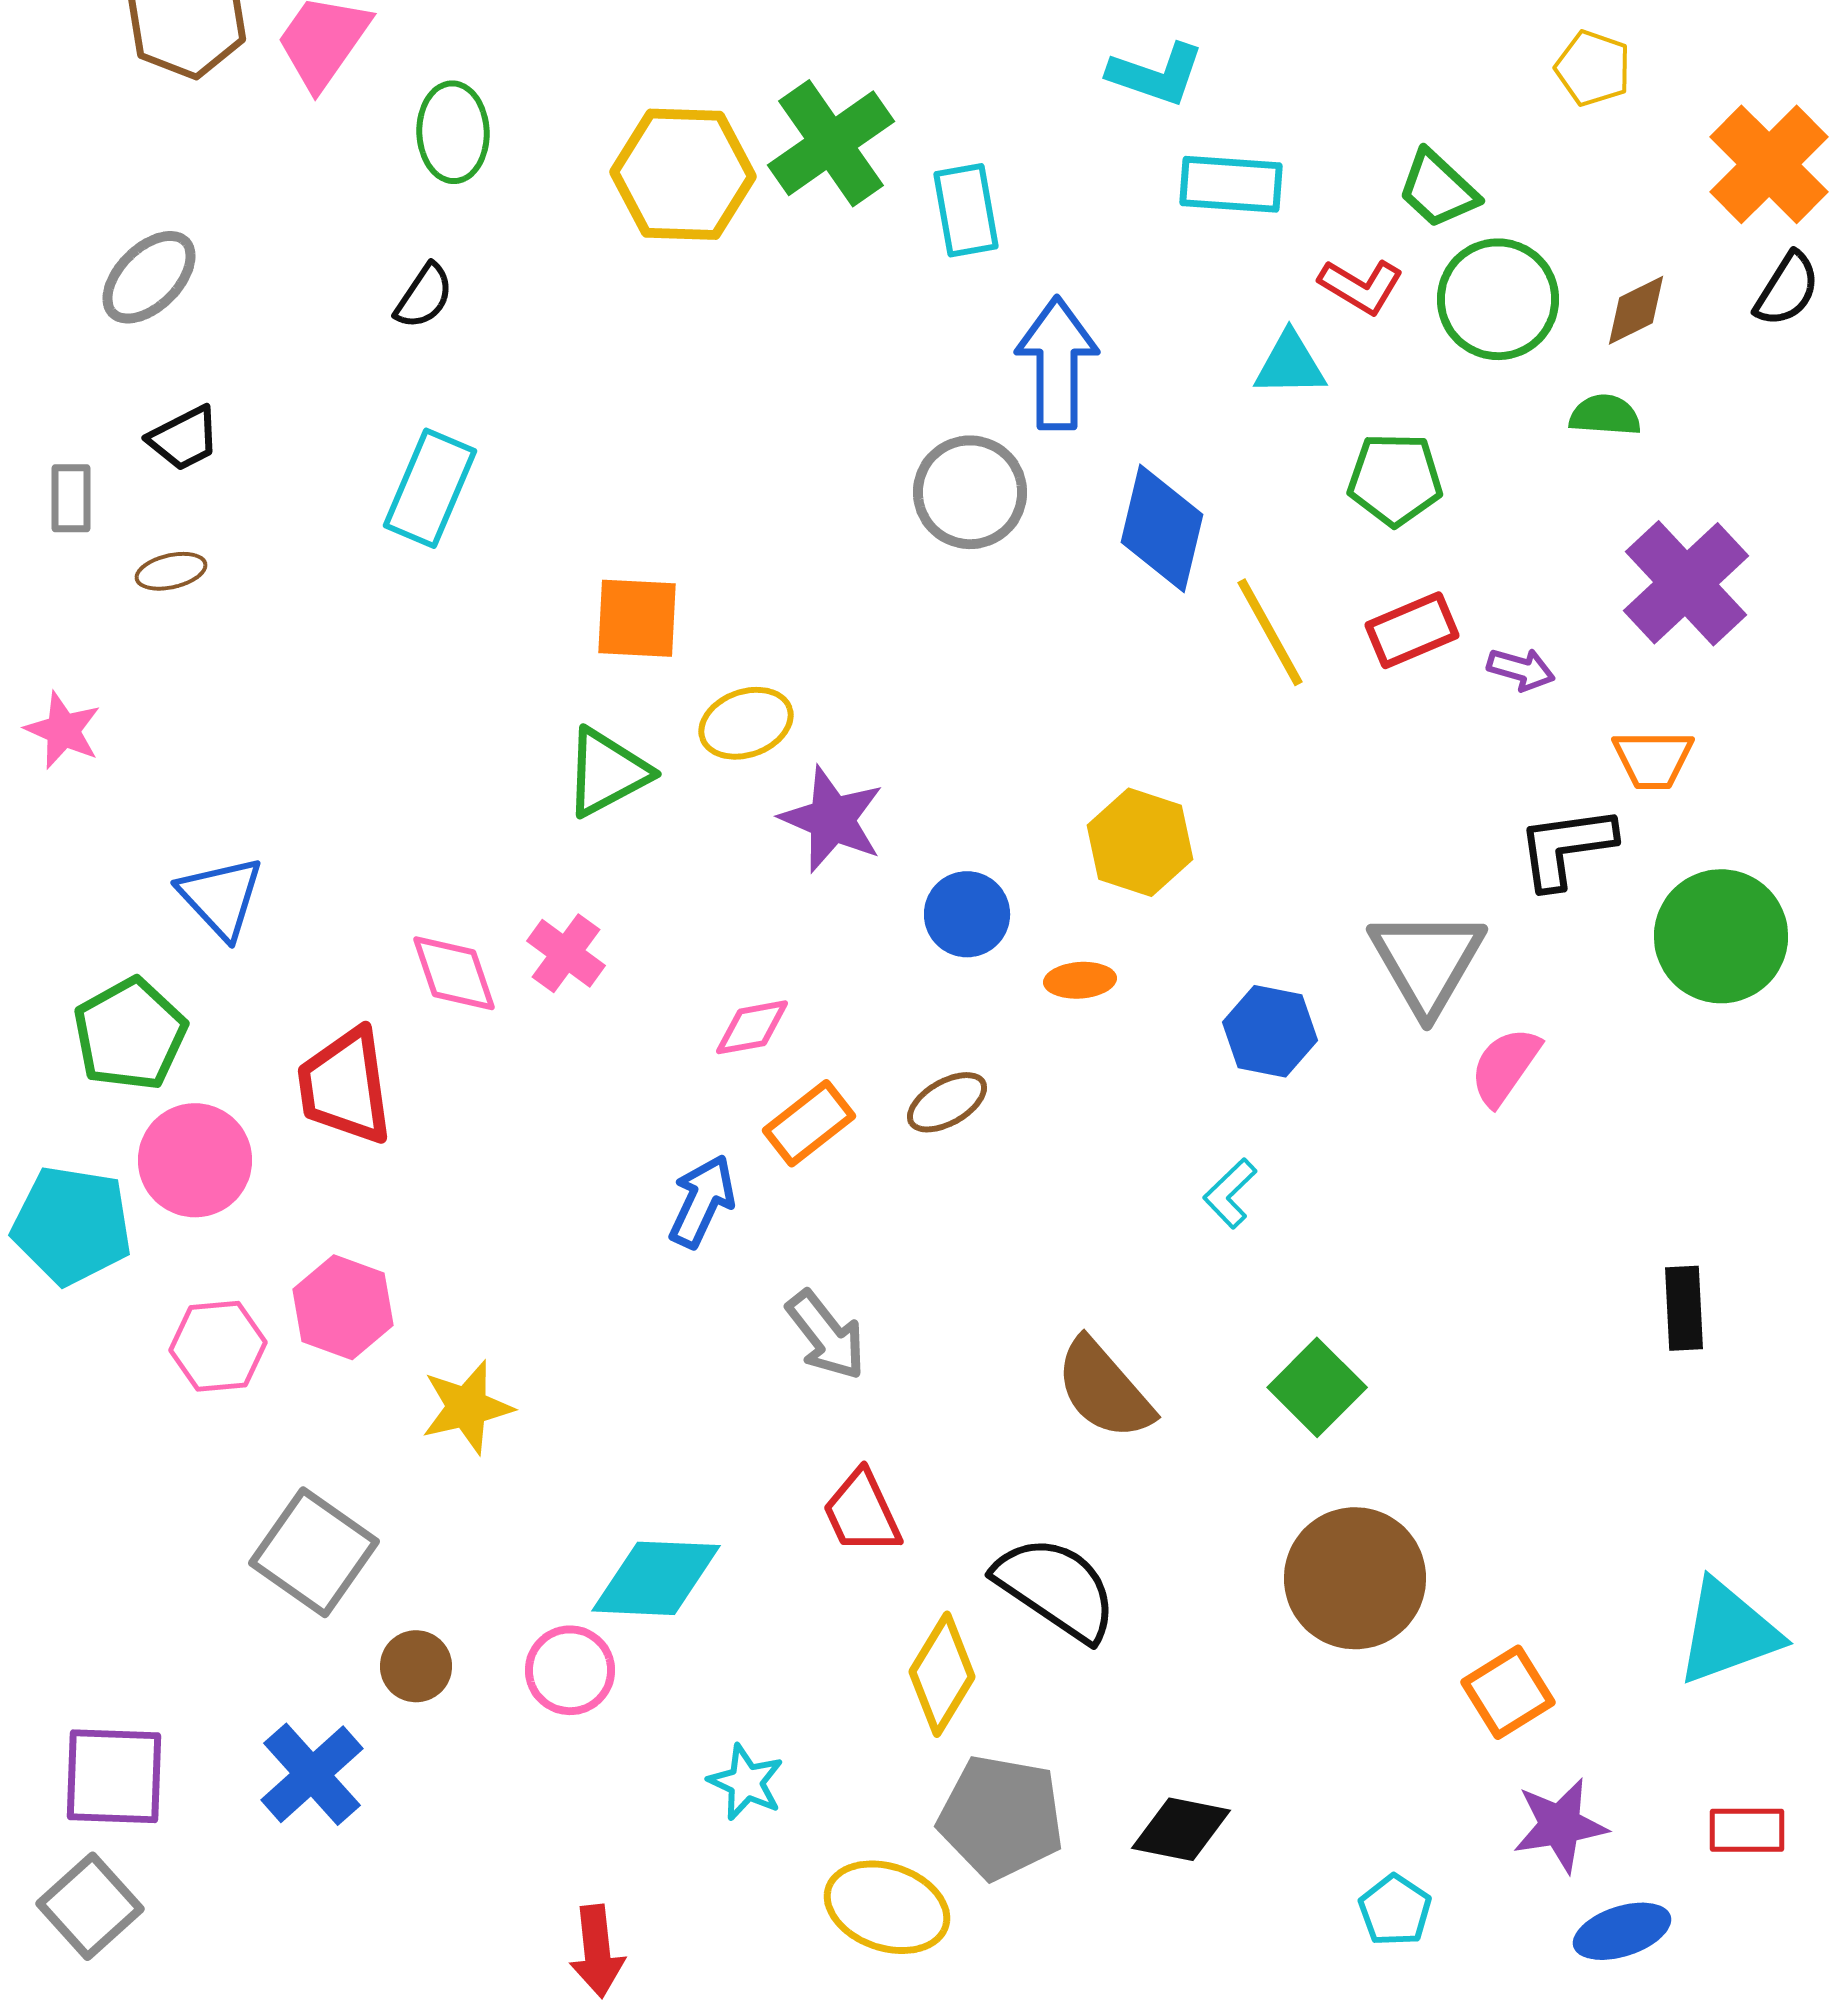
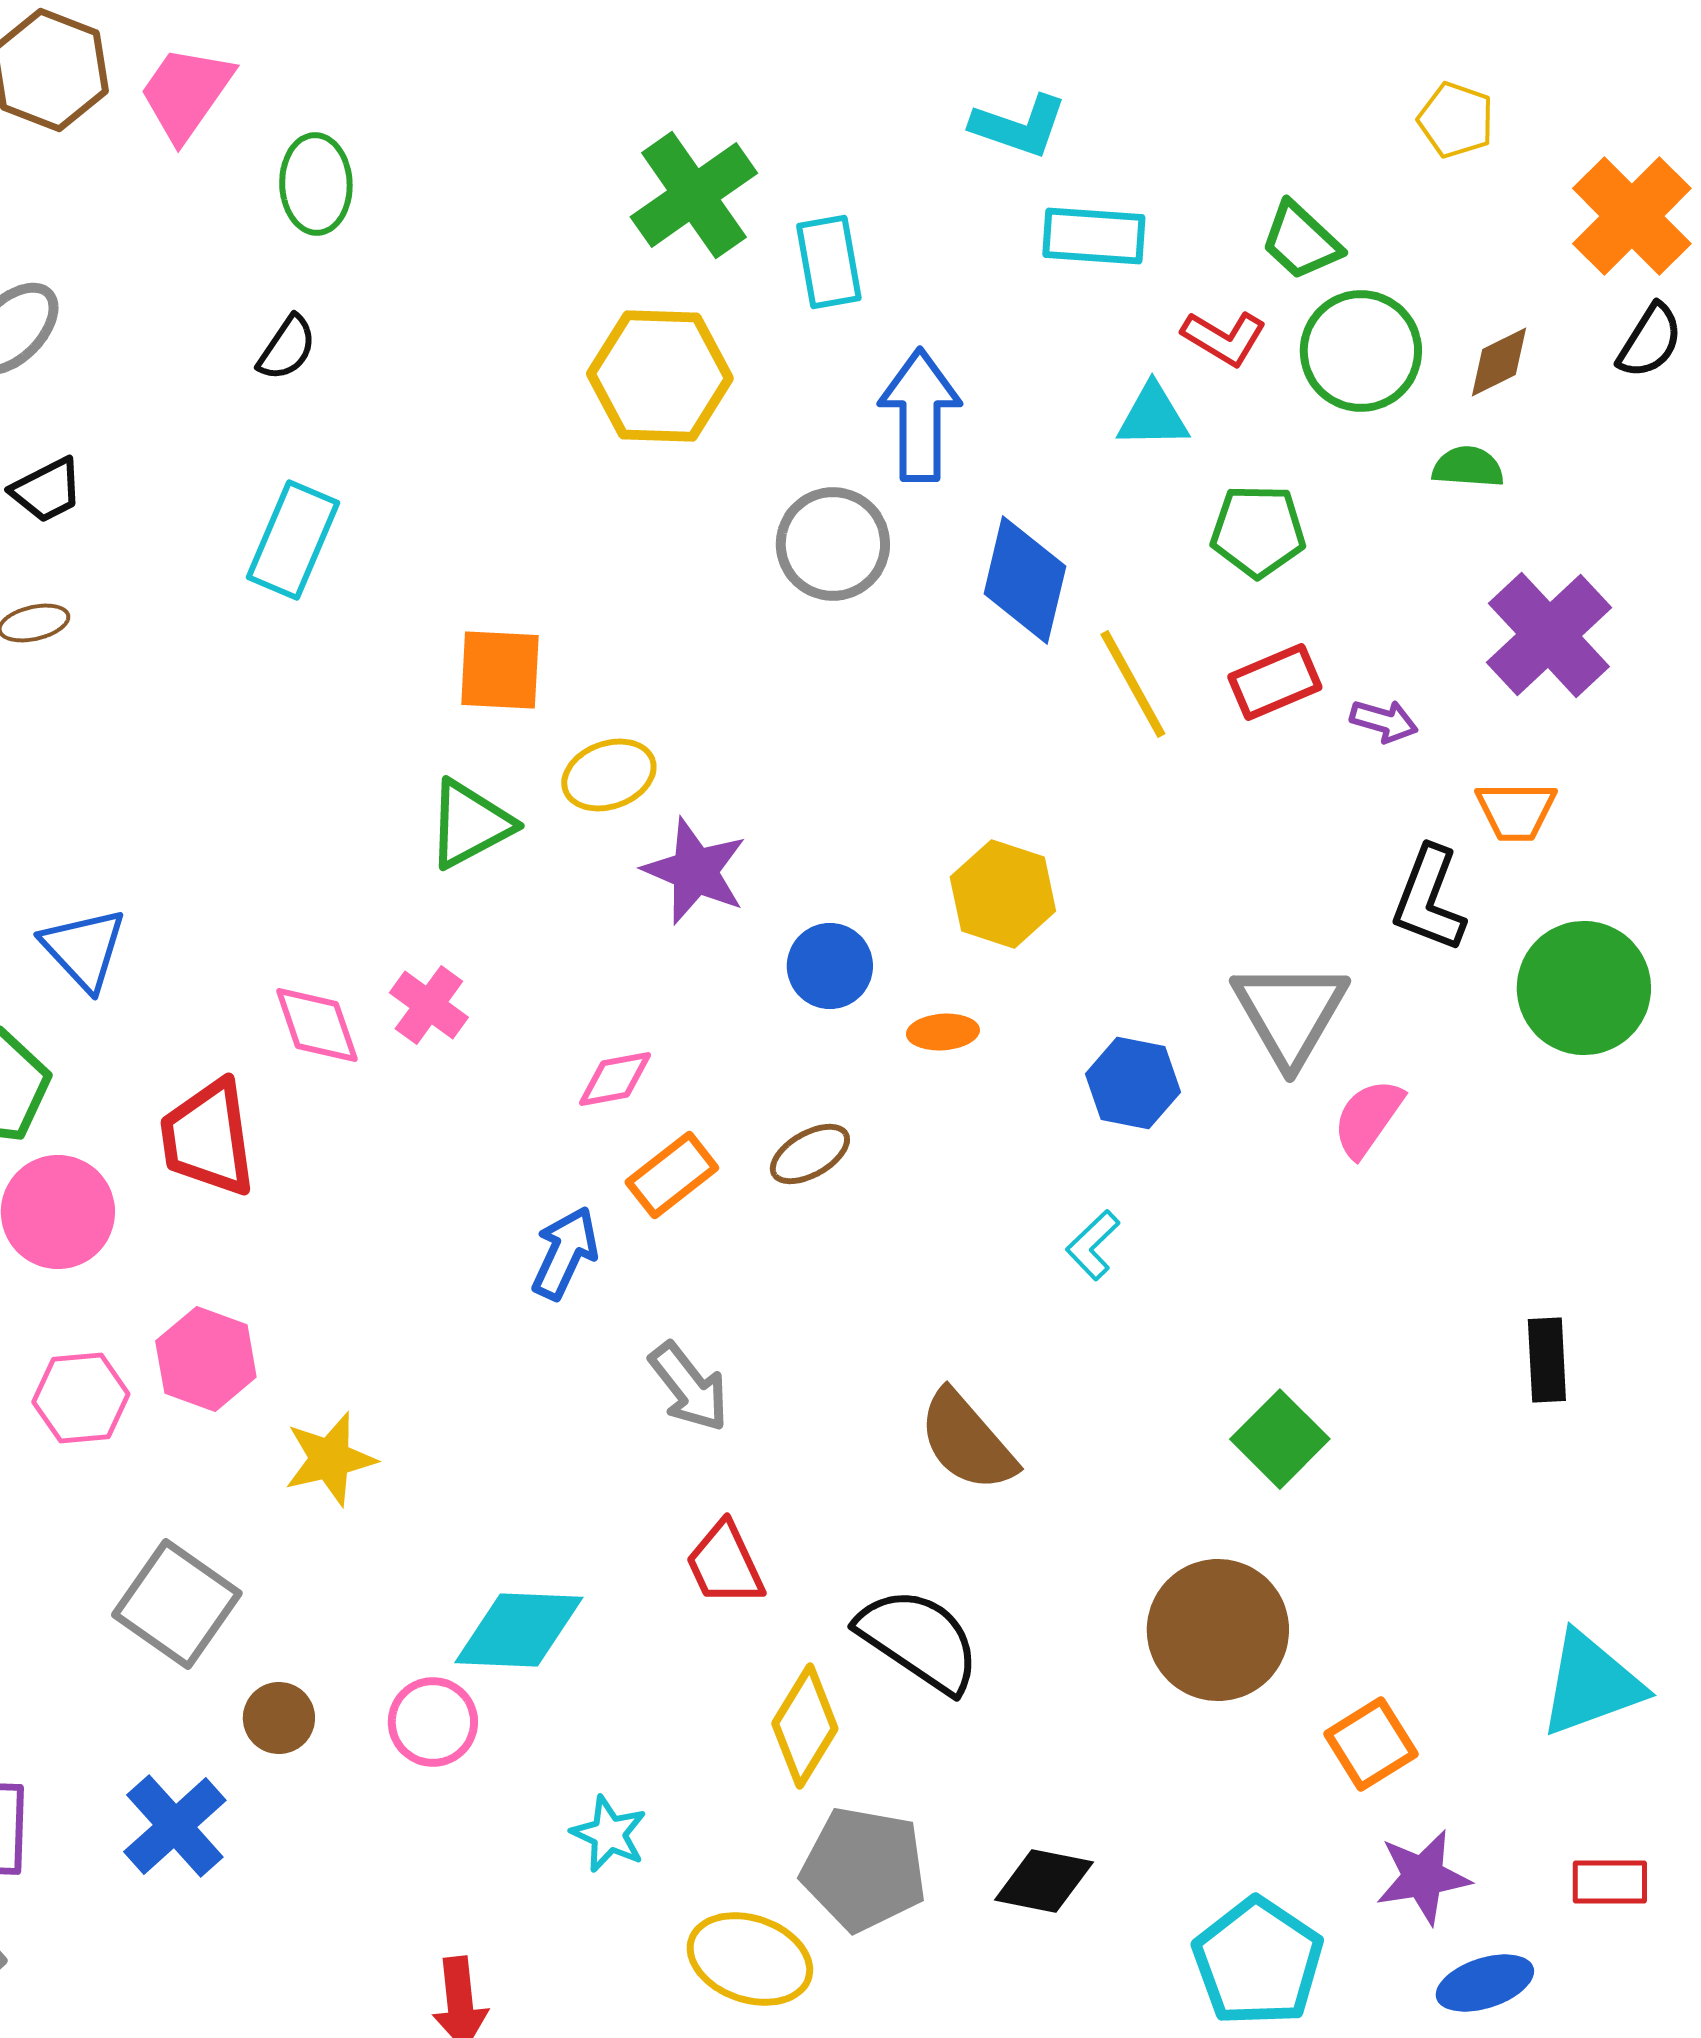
yellow hexagon: (683, 174) -> (660, 376), moved
black L-shape: (1566, 847) -> (1429, 899), turned -61
green square: (1317, 1387) -> (1280, 1439), moved
cyan pentagon: (1395, 1910) -> (1258, 1962), size x1.8

